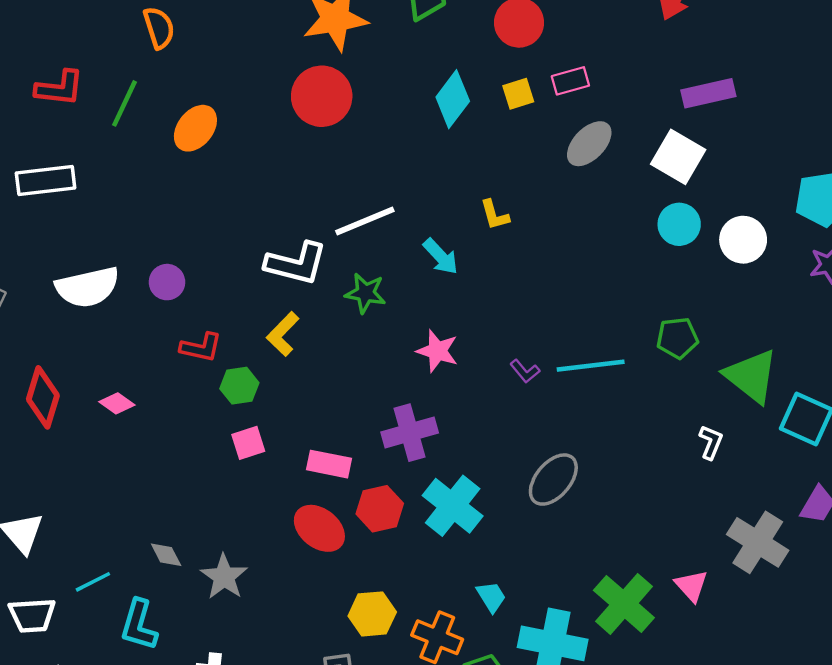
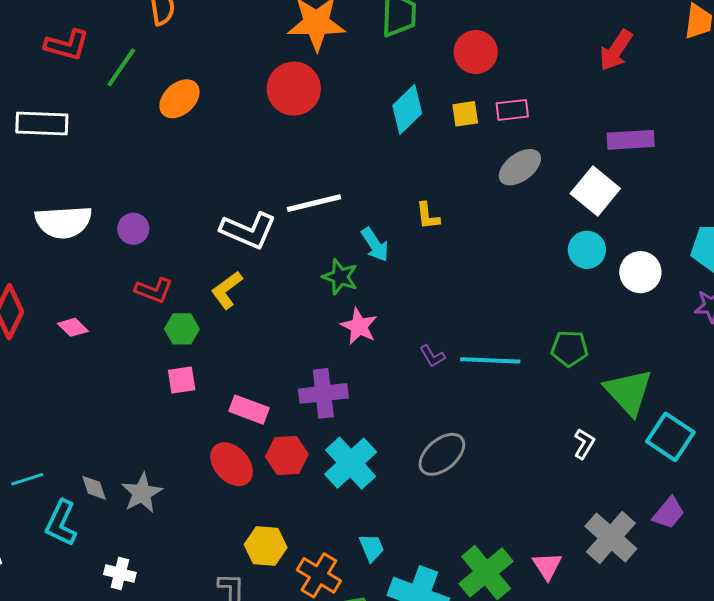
green star: (365, 293) -> (340, 277), moved
gray diamond: (166, 555) -> (94, 488), moved

